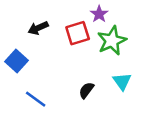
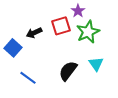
black arrow: (38, 28) -> (34, 33), moved
black semicircle: (86, 90) -> (68, 71), size x1.5

